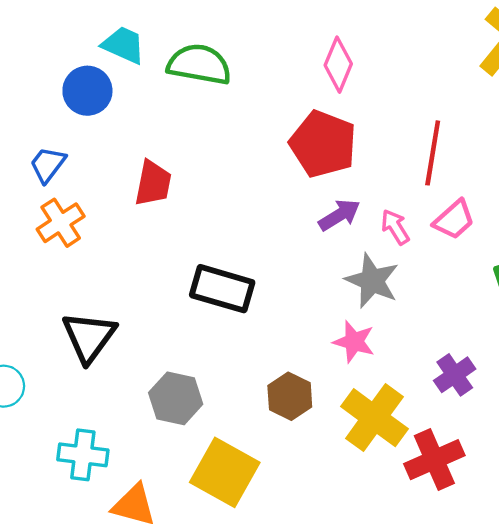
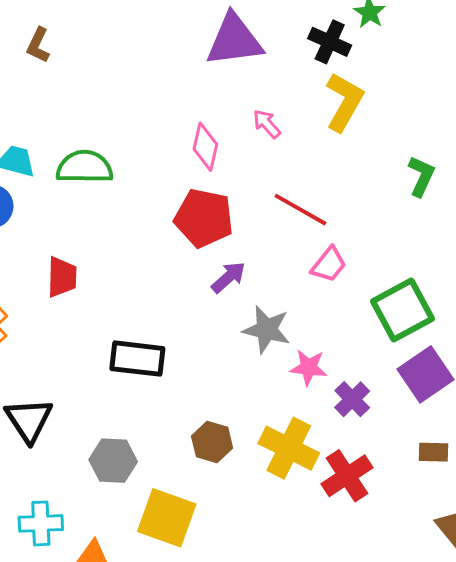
red line: (433, 153) -> (300, 210), turned -60
pink arrow: (395, 227) -> (267, 124), moved
pink star: (354, 342) -> (309, 367), moved

